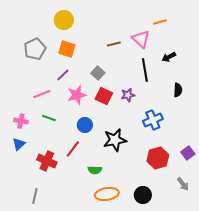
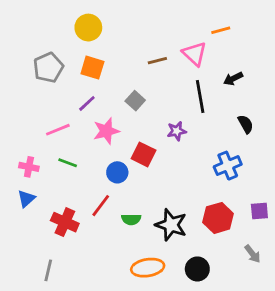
black semicircle: (178, 90) -> (246, 124), turned -32
red square: (104, 96) -> (144, 154), moved
blue cross: (153, 120) -> (228, 166), moved
black star: (115, 140) -> (171, 225), moved, turned 30
purple square: (188, 153) -> (259, 211), turned 32
green semicircle: (95, 170) -> (131, 219), moved

